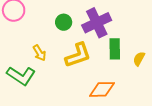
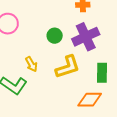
green rectangle: (115, 49) -> (102, 73), moved

